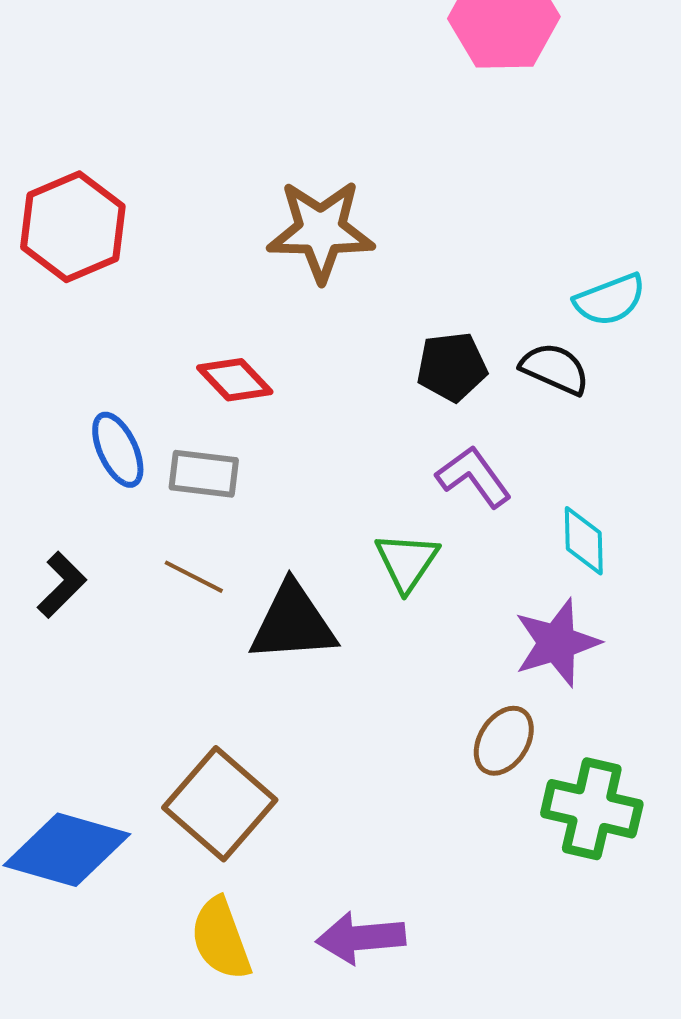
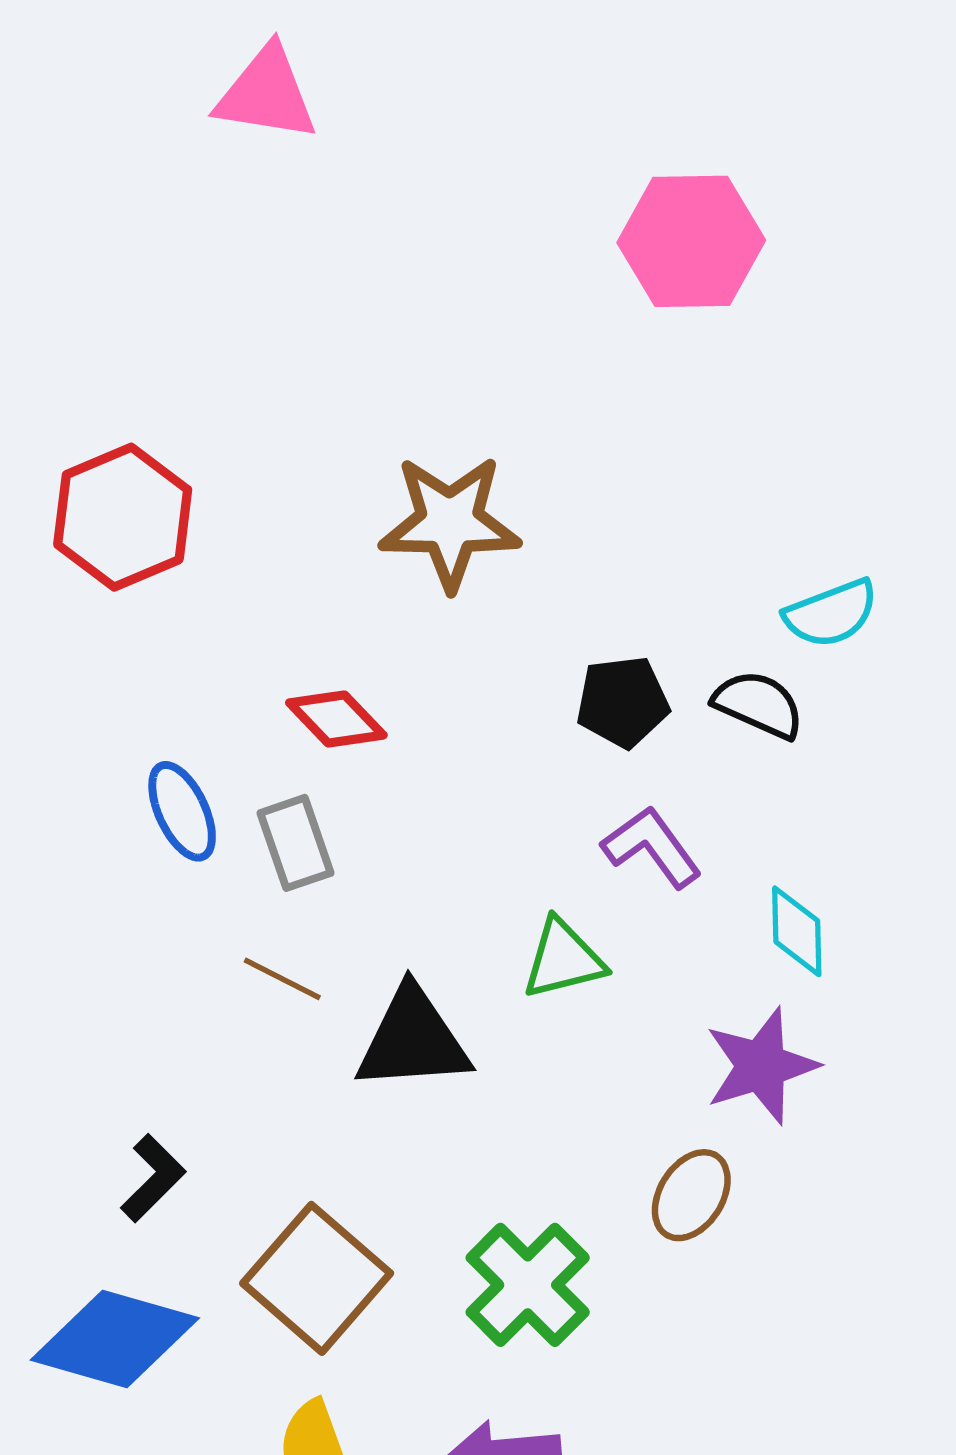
gray rectangle: (204, 474) -> (296, 843), turned 64
green triangle: (407, 562) -> (563, 959), turned 42
black L-shape: (62, 585) -> (153, 1178), moved
green cross: (592, 809) -> (528, 1285), moved, turned 32

